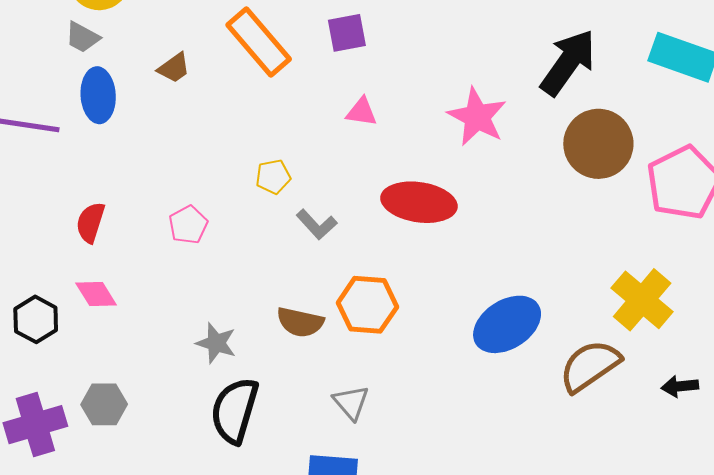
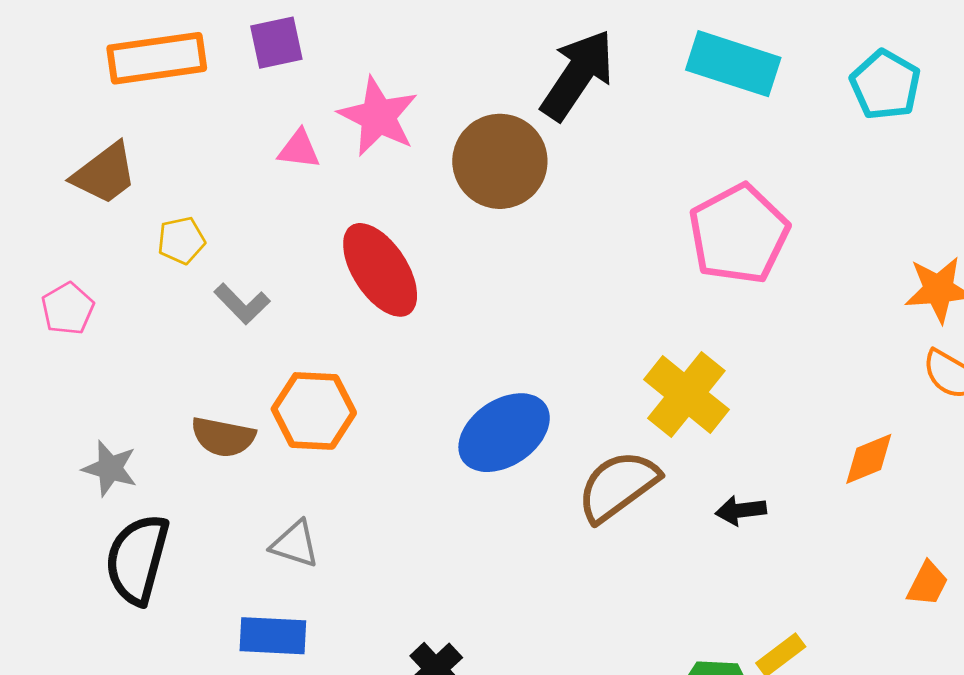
orange rectangle: (259, 42) -> (157, 58), turned -56
brown trapezoid: (174, 68) -> (105, 174), moved, size x1.5
pink star: (477, 117) -> (378, 116), moved
brown circle: (598, 144) -> (500, 161), moved
red ellipse: (419, 202) -> (380, 270), turned 50
gray triangle: (351, 402) -> (295, 544), turned -30

